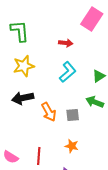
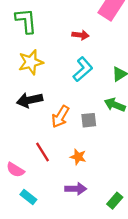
orange arrow: (49, 112) -> (60, 117), turned 60
orange star: (72, 146) -> (78, 157), moved
red line: (39, 156) -> (43, 152), moved, turned -36

